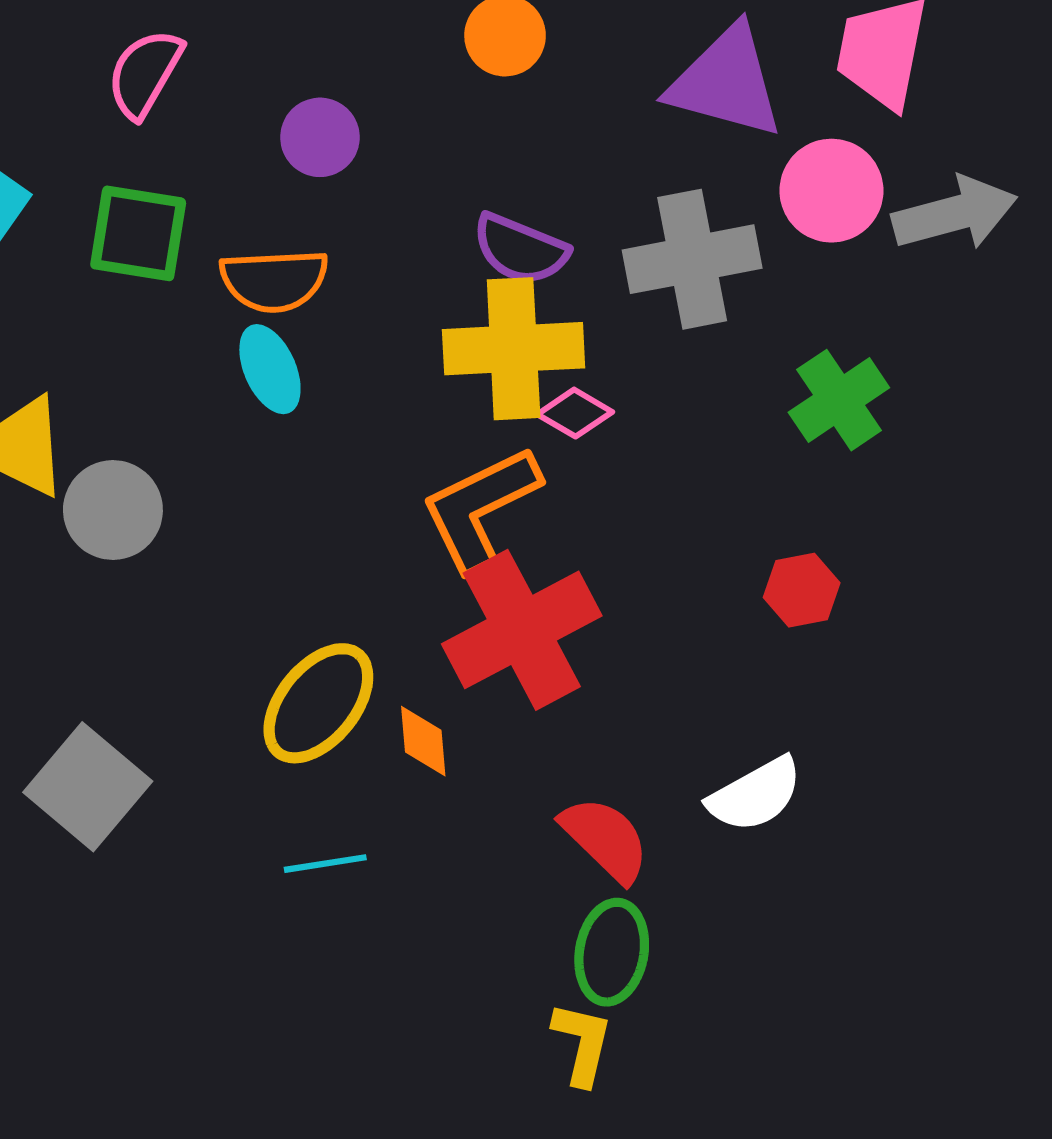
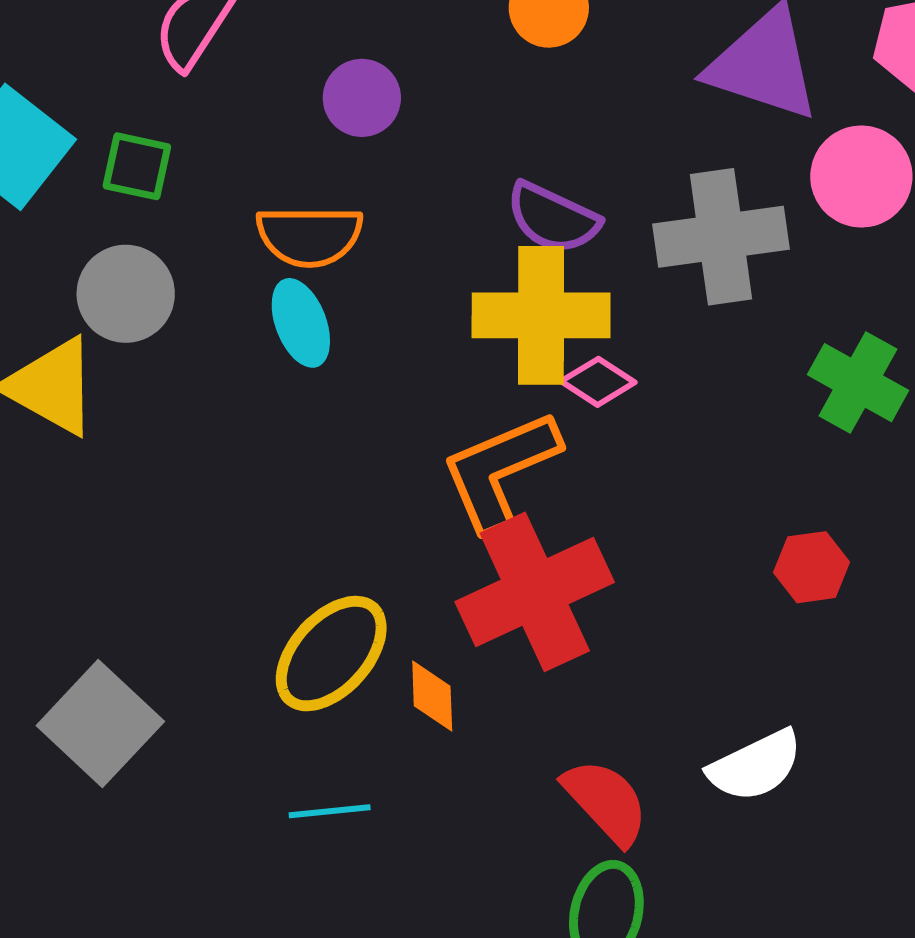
green square: (138, 233) -> (137, 166), moved, size x0.7
green cross: (839, 400) -> (858, 383), turned -30
gray circle: (113, 510) -> (126, 294), moved

